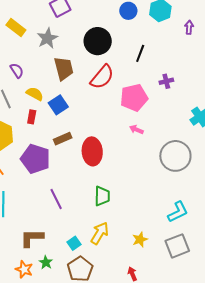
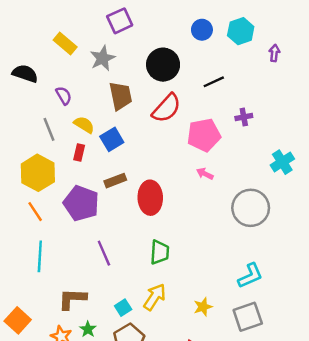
black line: (140, 53) -> (214, 82), turned 42

